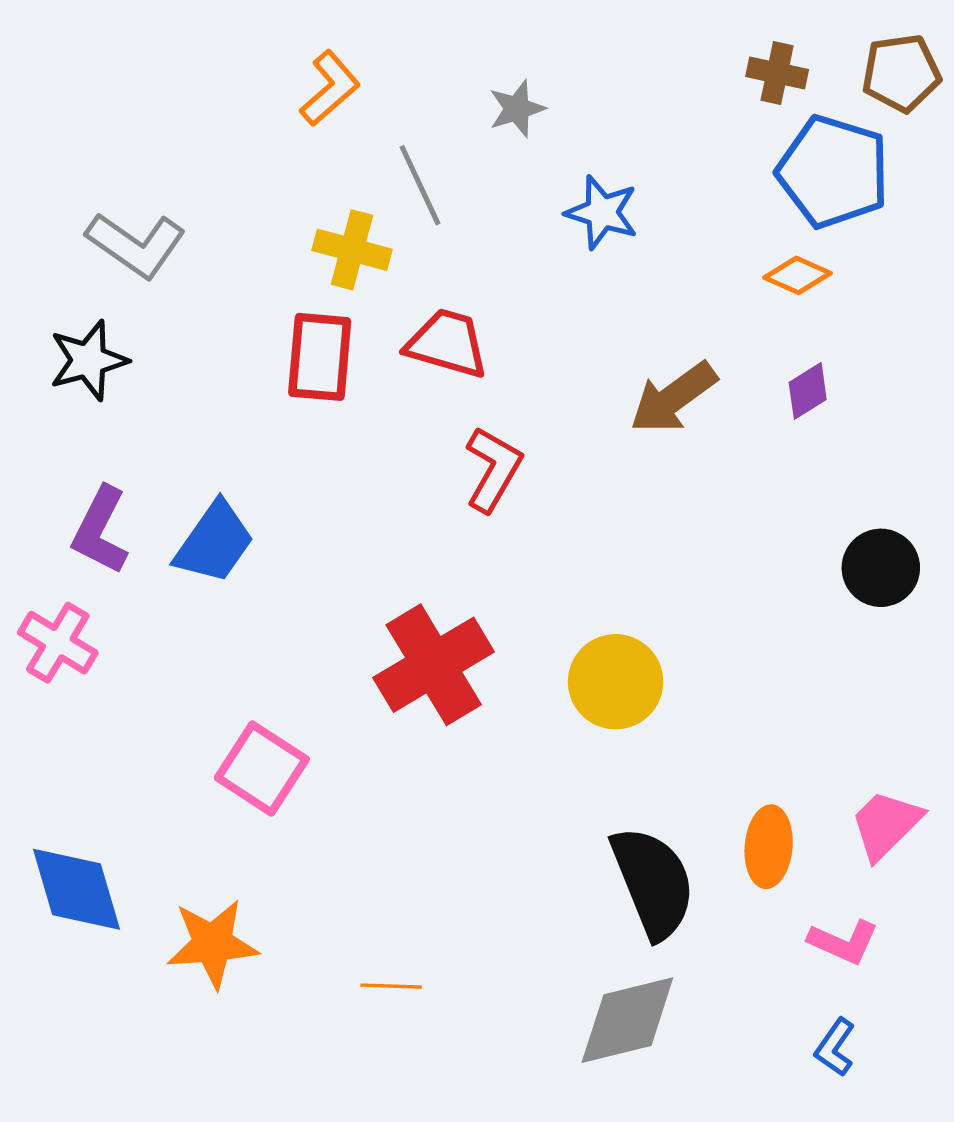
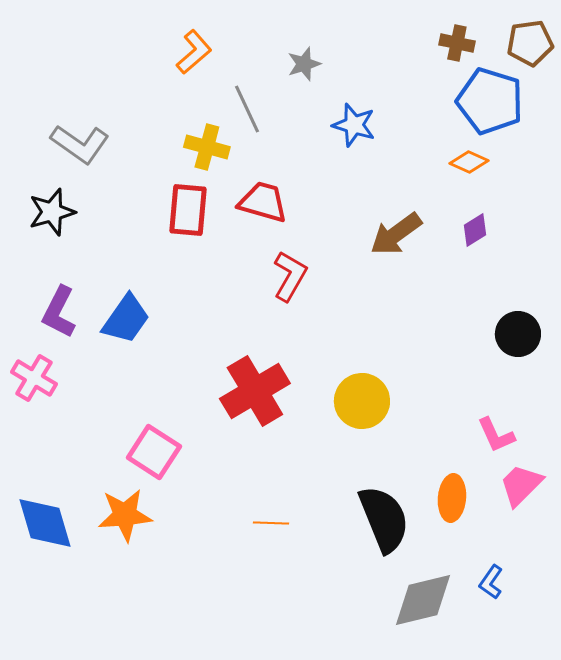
pink L-shape: (843, 942) -> (496, 435), moved, turned 42
orange star: (213, 944) -> (125, 515), moved
orange line: (391, 986) -> (271, 523), moved
gray diamond: (627, 1020) -> (423, 600), moved
blue L-shape: (835, 1047) -> (491, 582), moved

